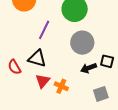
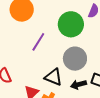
black triangle: (37, 59) -> (53, 77), moved

